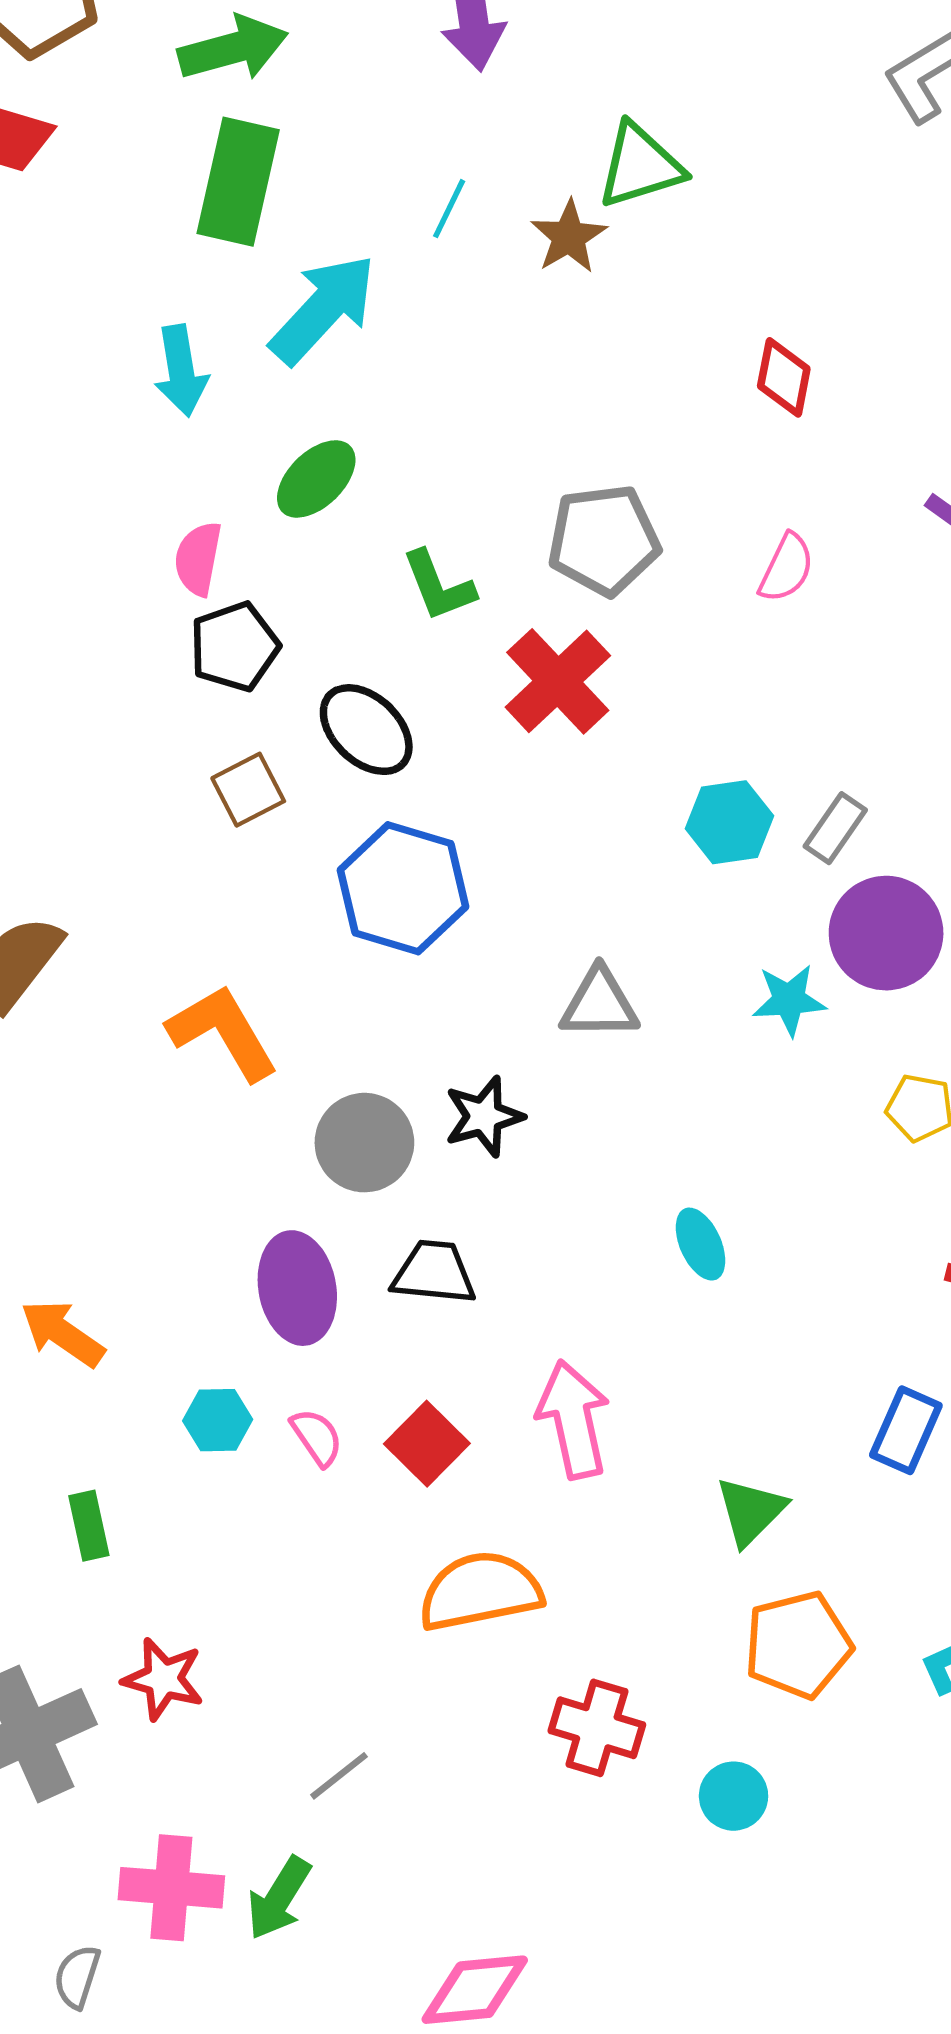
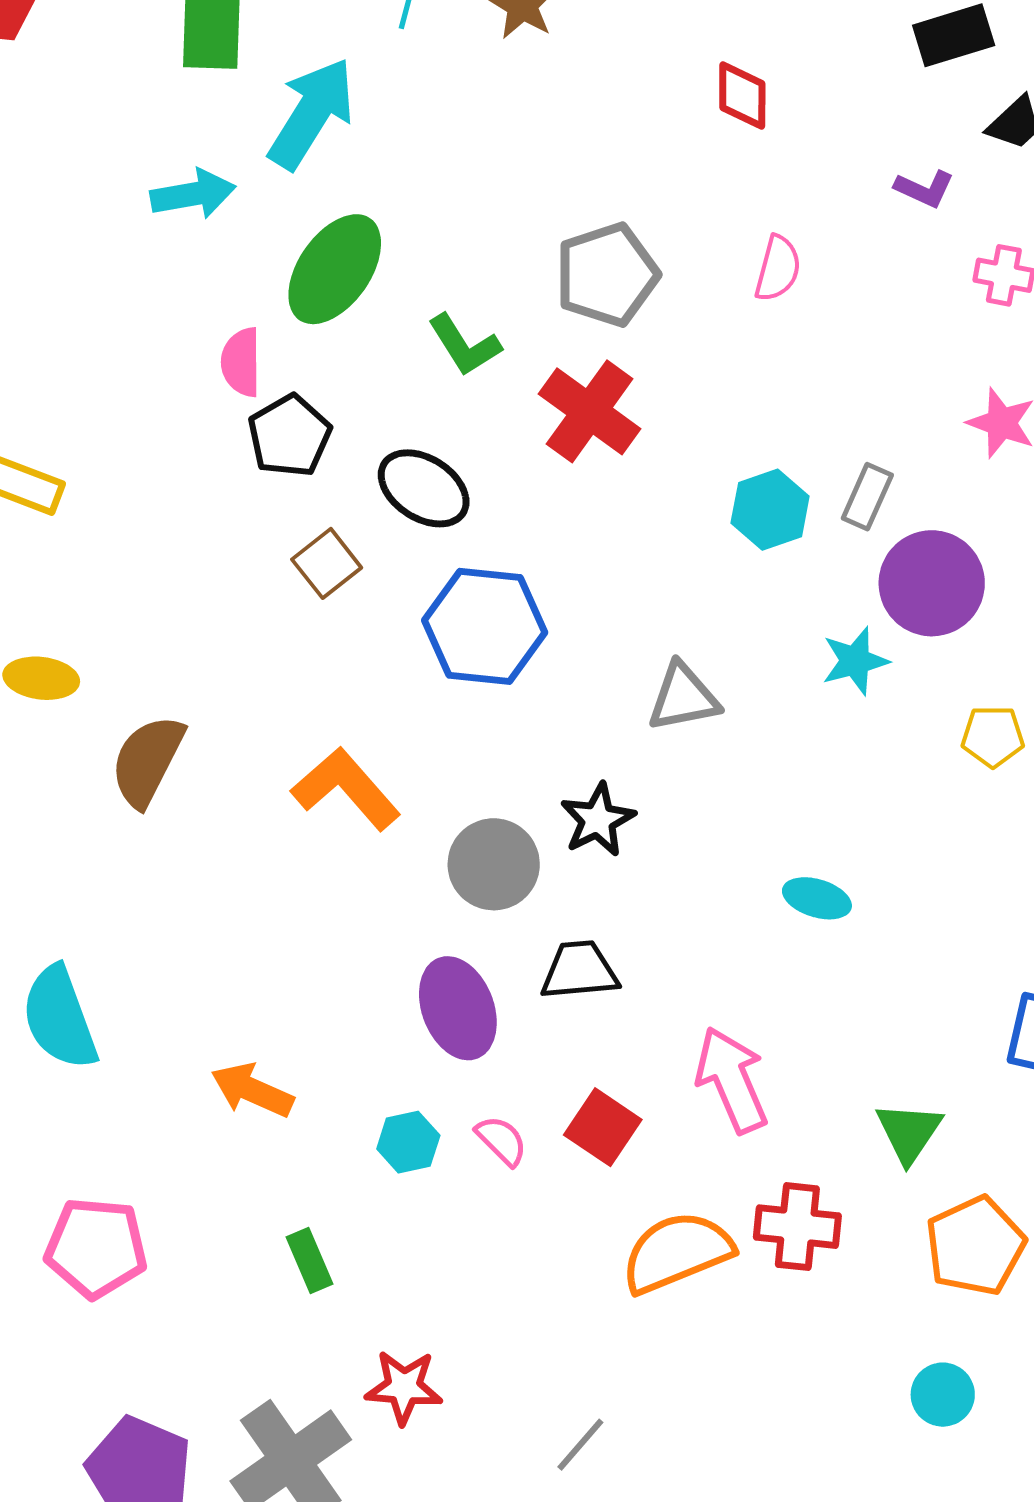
cyan arrow: (181, 371) -> (193, 194), turned -80
green ellipse: (316, 479) -> (335, 269), size x1.4
cyan ellipse: (701, 1244) -> (817, 898), turned -38
red cross: (597, 1728) -> (797, 1227), moved

